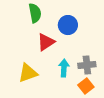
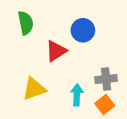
green semicircle: (35, 13) -> (26, 23), moved
cyan arrow: (64, 68) -> (77, 95), moved

